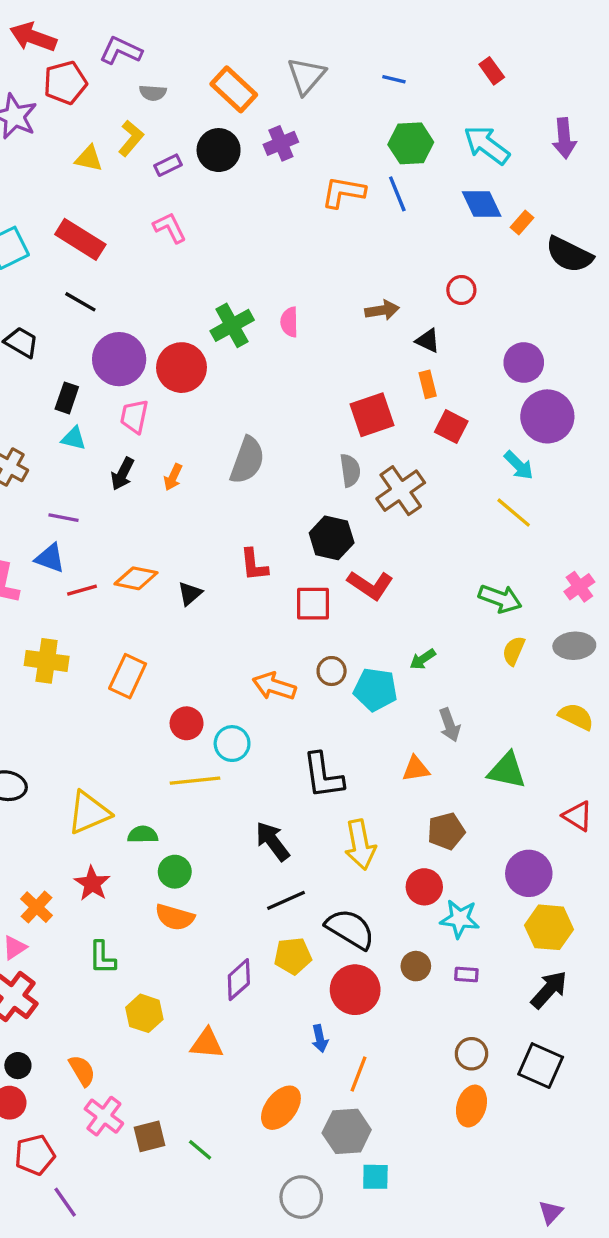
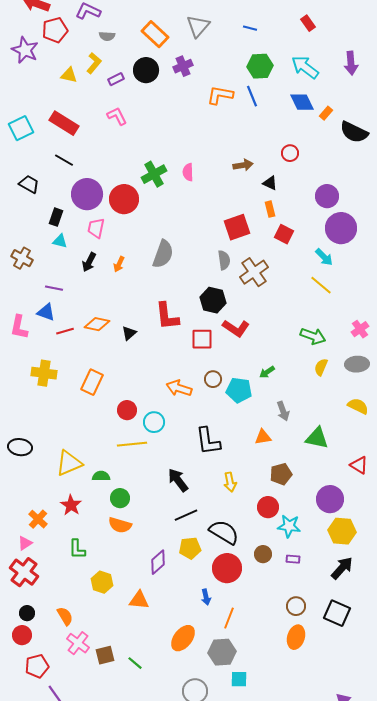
red L-shape: (254, 565) -> (167, 316), size x1.4
yellow arrow: (360, 845) -> (230, 482), size x0.7

